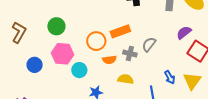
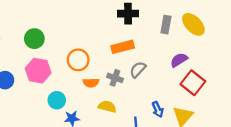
orange rectangle: (120, 31) -> (123, 47), moved
cyan circle: (79, 70) -> (57, 100), moved

